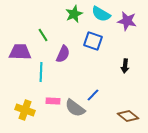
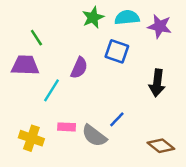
cyan semicircle: (101, 14) -> (127, 17), turned 144
green line: (43, 35) -> (36, 38), moved
black arrow: (125, 66) -> (157, 83), size x1.5
cyan line: (41, 72) -> (52, 90), turned 30

